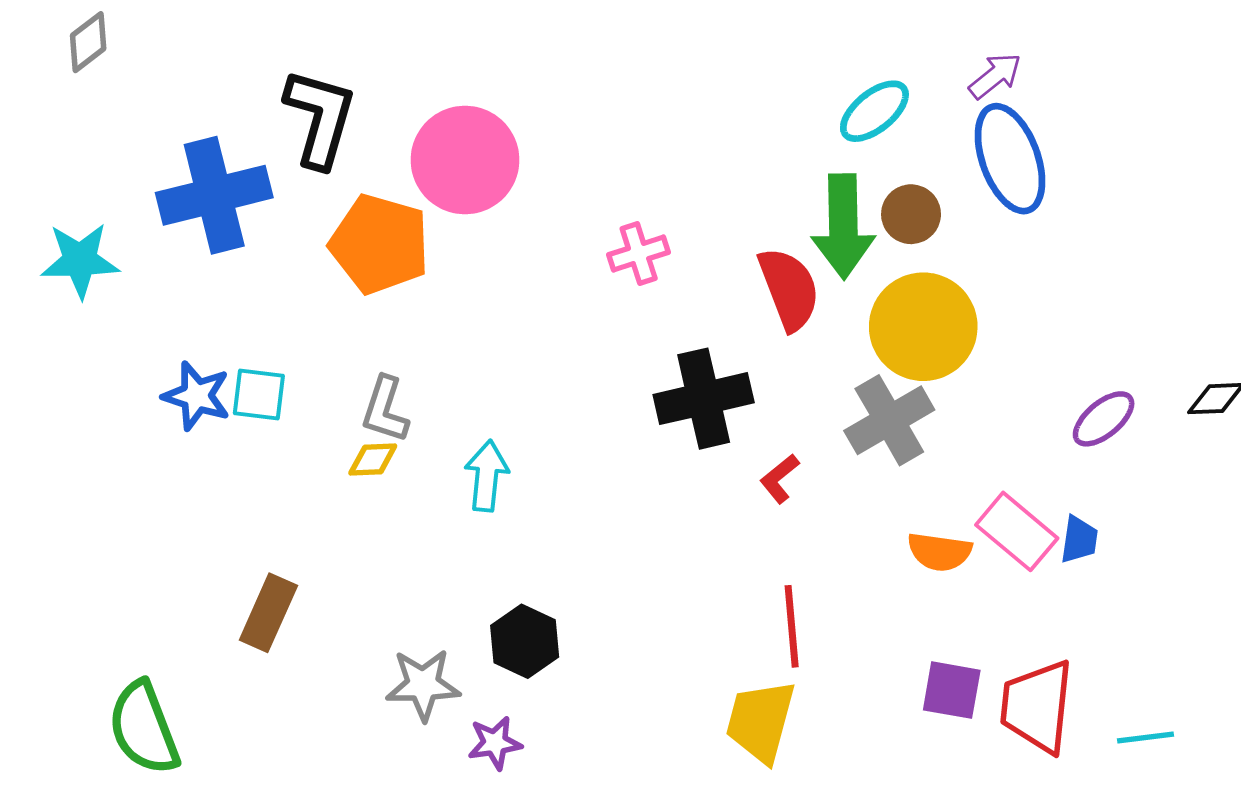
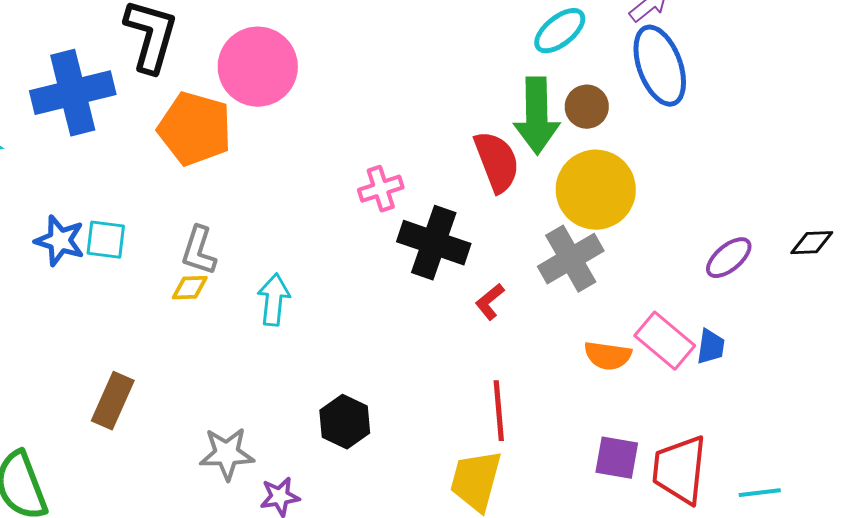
pink cross: (639, 254) -> (381, 189), moved
black cross: (704, 399) -> (434, 243), turned 32
black hexagon: (525, 641) -> (345, 422), moved

